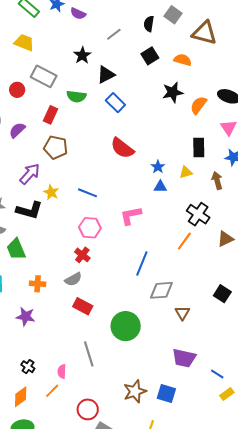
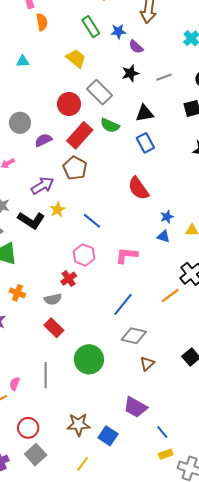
black star: (82, 55) -> (130, 73), moved
gray rectangle: (44, 76) -> (100, 92), moved
red circle: (17, 90) -> (69, 104), moved, size x1.5
red rectangle: (51, 115) -> (80, 135), size x1.5

